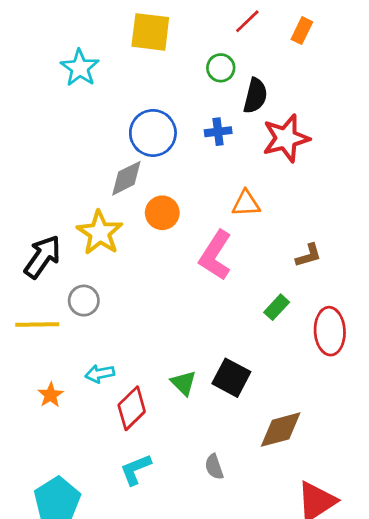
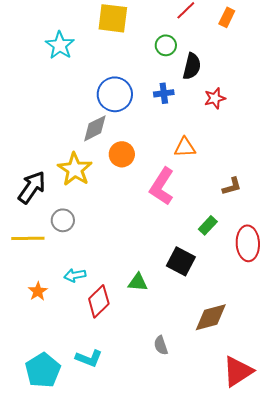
red star: (286, 138) -> (215, 98), size x0.6
black square: (231, 378) -> (181, 261), moved
green triangle: (184, 383) -> (138, 282), turned -40
cyan L-shape: (136, 469) -> (89, 358), moved, turned -136

